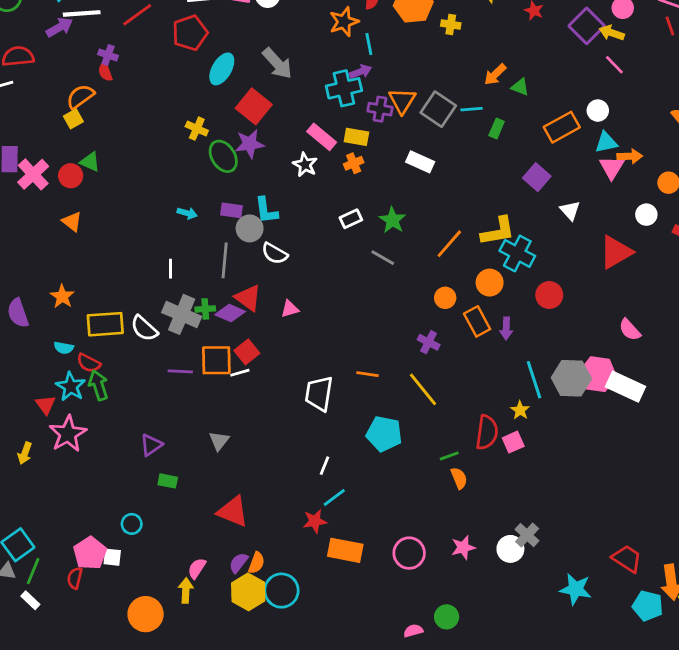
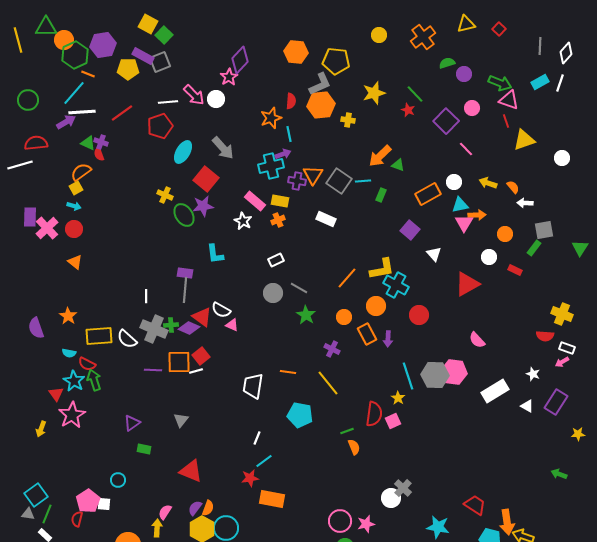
yellow arrow: (612, 33) -> (488, 183), moved
orange arrow: (495, 74) -> (380, 156), size x1.4
green triangle: (90, 162) -> (88, 143), moved
purple rectangle: (232, 210) -> (185, 273), moved
cyan arrow: (187, 213) -> (74, 206), moved
green star: (392, 220) -> (306, 315), moved
gray circle: (250, 228) -> (273, 293), moved
white semicircle: (275, 253) -> (221, 310), moved
pink triangle: (290, 309) -> (232, 325), turned 40
white rectangle: (626, 387) -> (495, 391), moved, turned -56
pink star: (463, 548) -> (366, 524), moved
pink circle: (409, 553) -> (340, 521), moved

